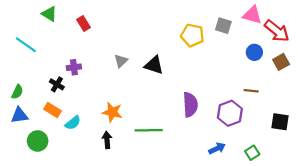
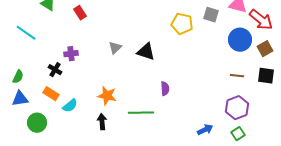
blue circle: (254, 52) -> (240, 40), size x1.5
purple semicircle: (190, 105) -> (165, 89), moved, size x0.6
purple hexagon: (230, 113) -> (237, 108), moved
black square: (280, 122) -> (266, 76), moved

